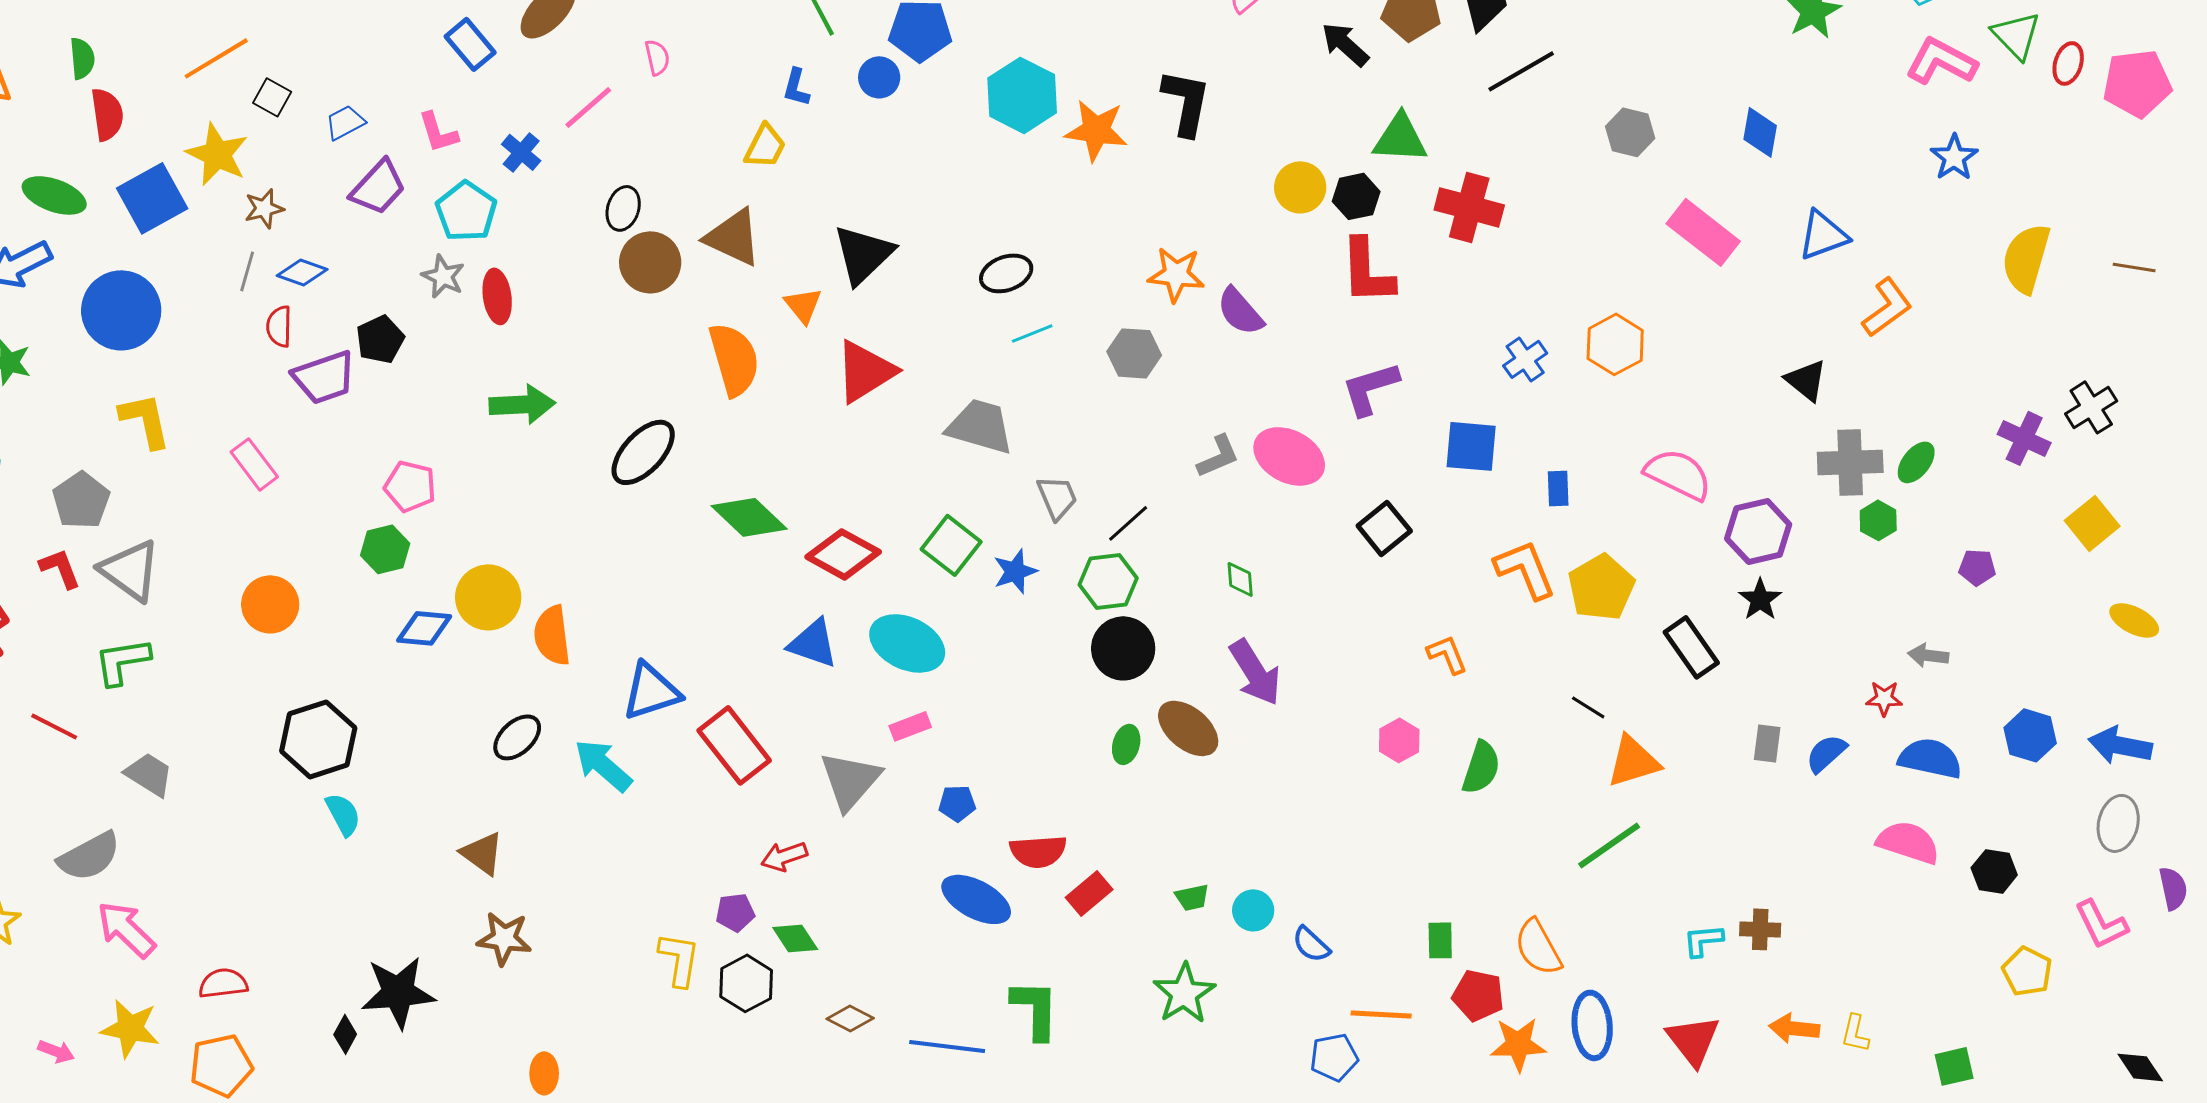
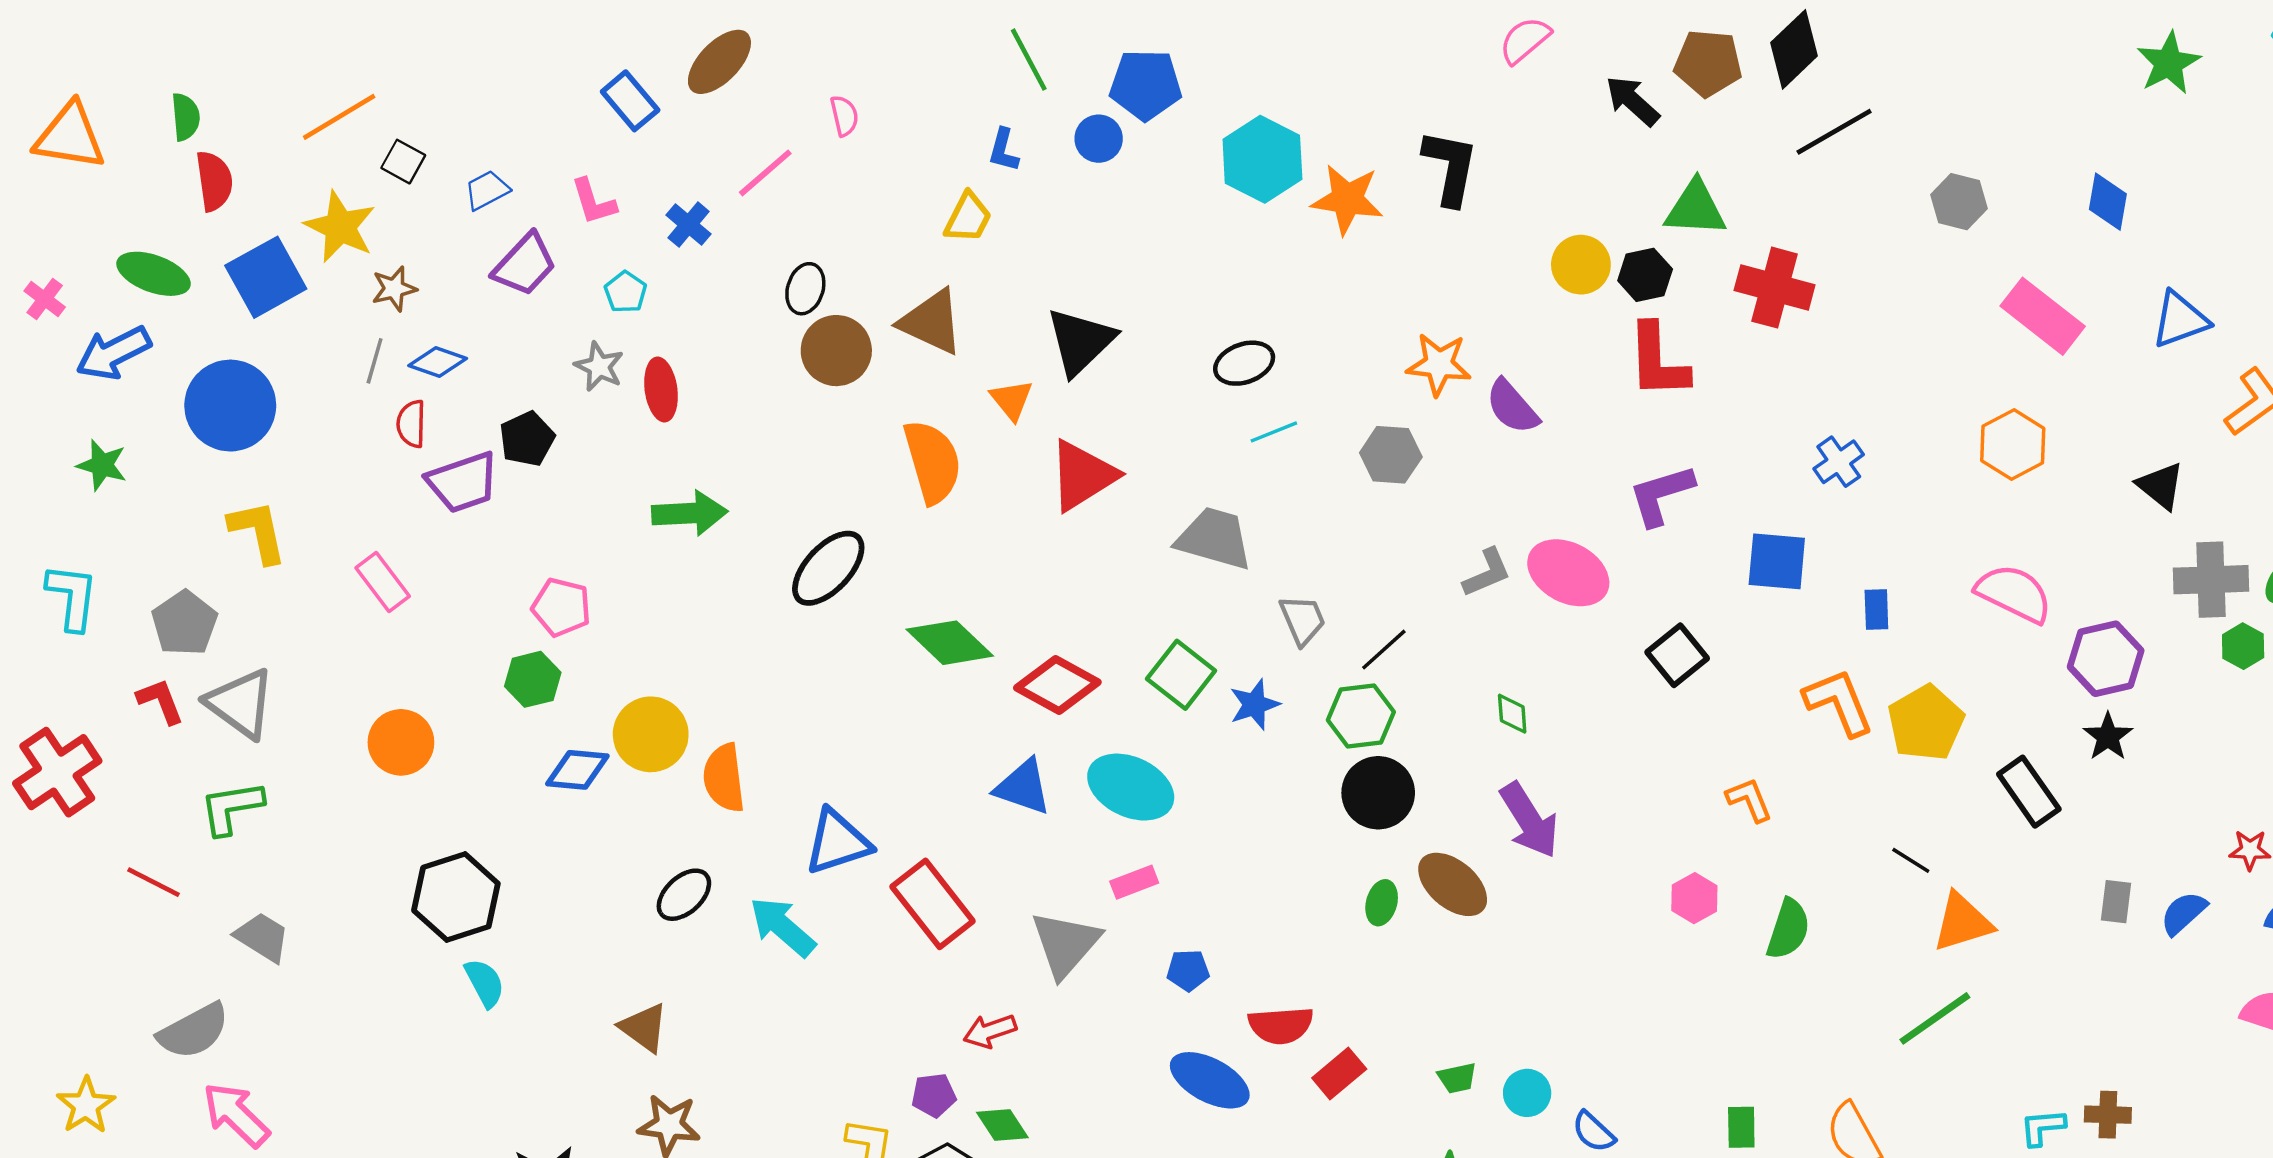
cyan pentagon: (466, 211) -> (625, 292), size x0.6
orange hexagon: (1615, 344) -> (2013, 444), moved

